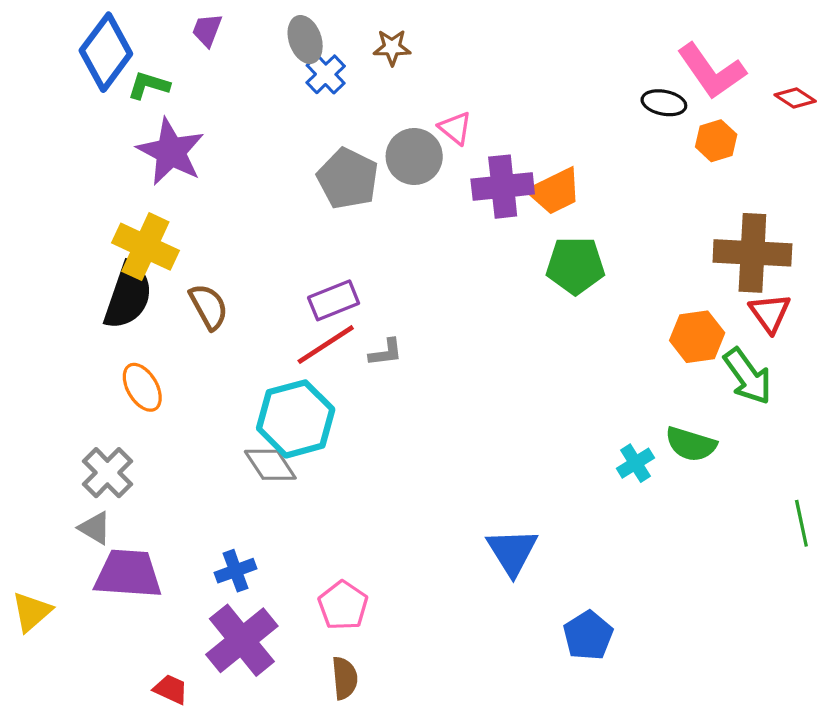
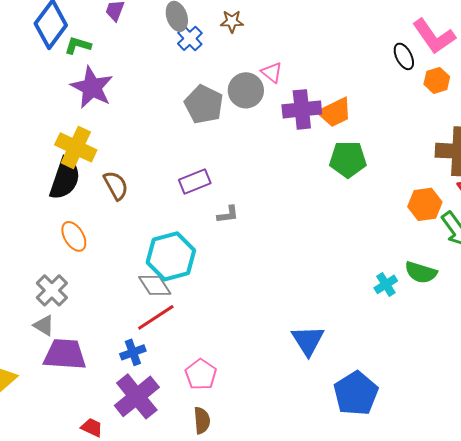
black ellipse: (664, 103) -> (404, 56), turned 52
red line: (326, 345) -> (156, 317), moved
blue pentagon: (588, 635) -> (356, 393), size x1.4

